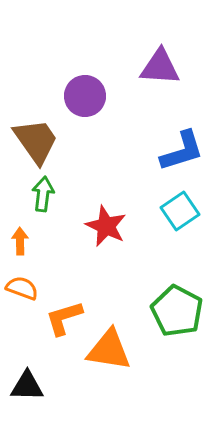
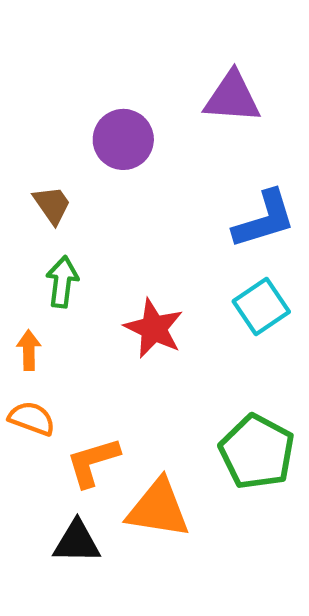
brown trapezoid: (36, 141) -> (52, 205), size x0.6
black triangle: (27, 386) -> (77, 542), moved

